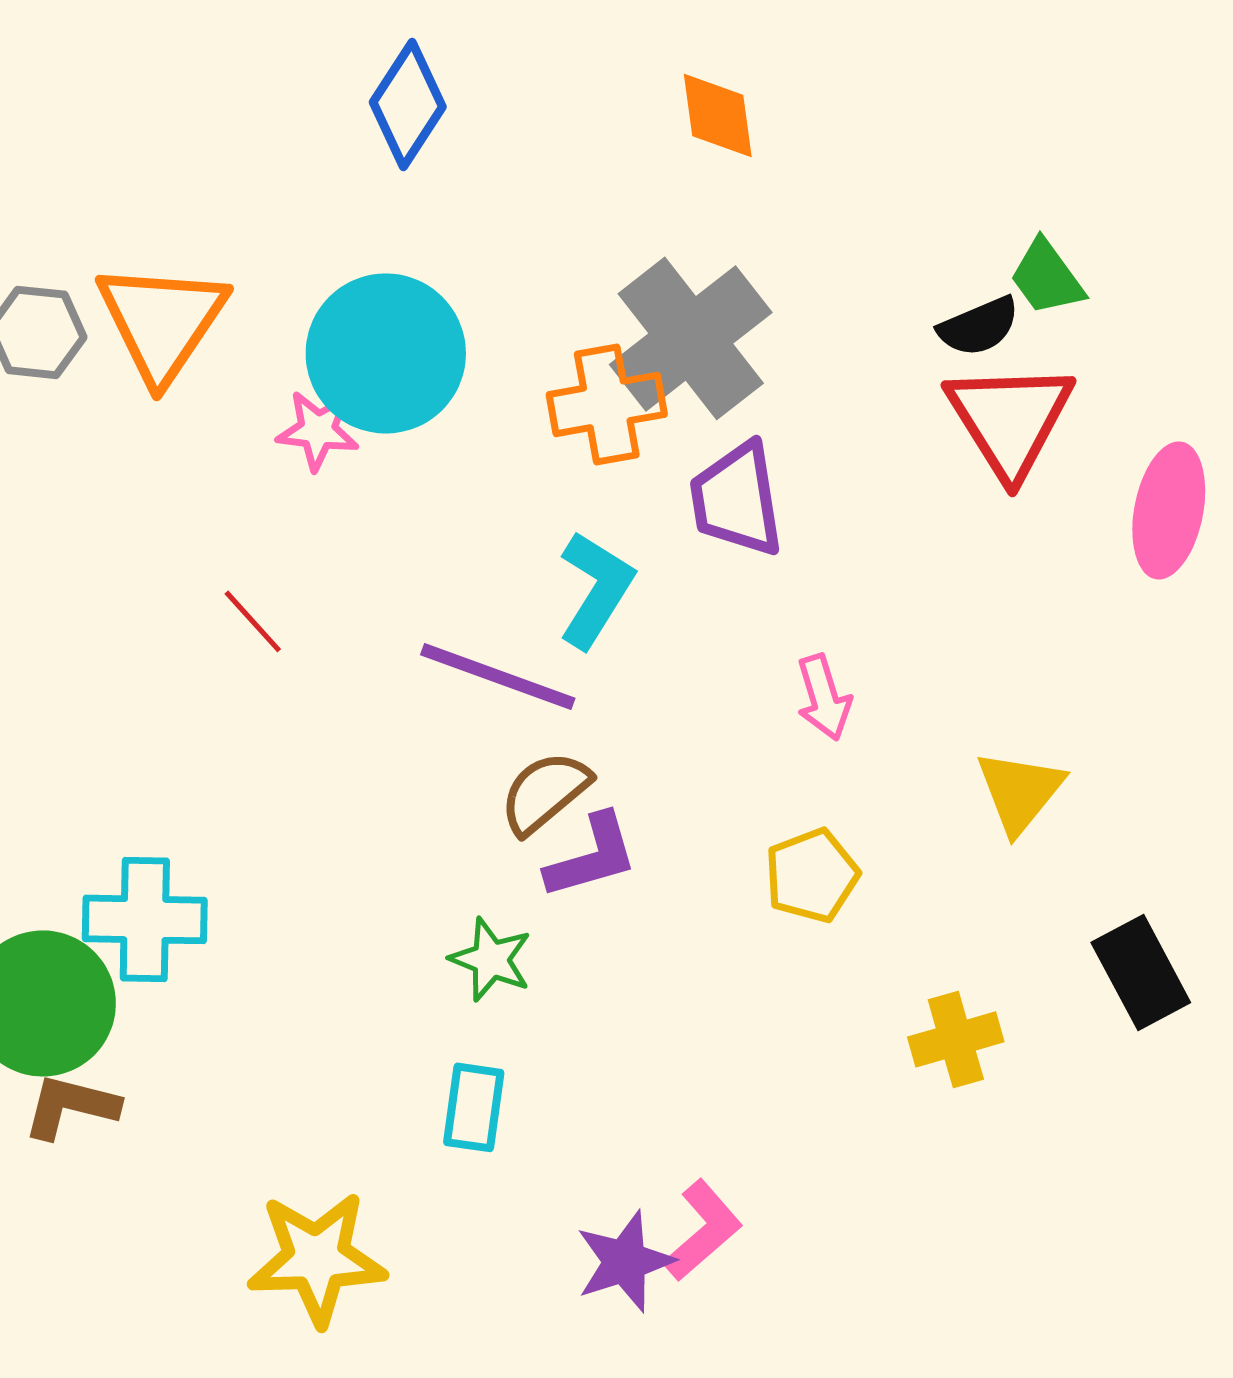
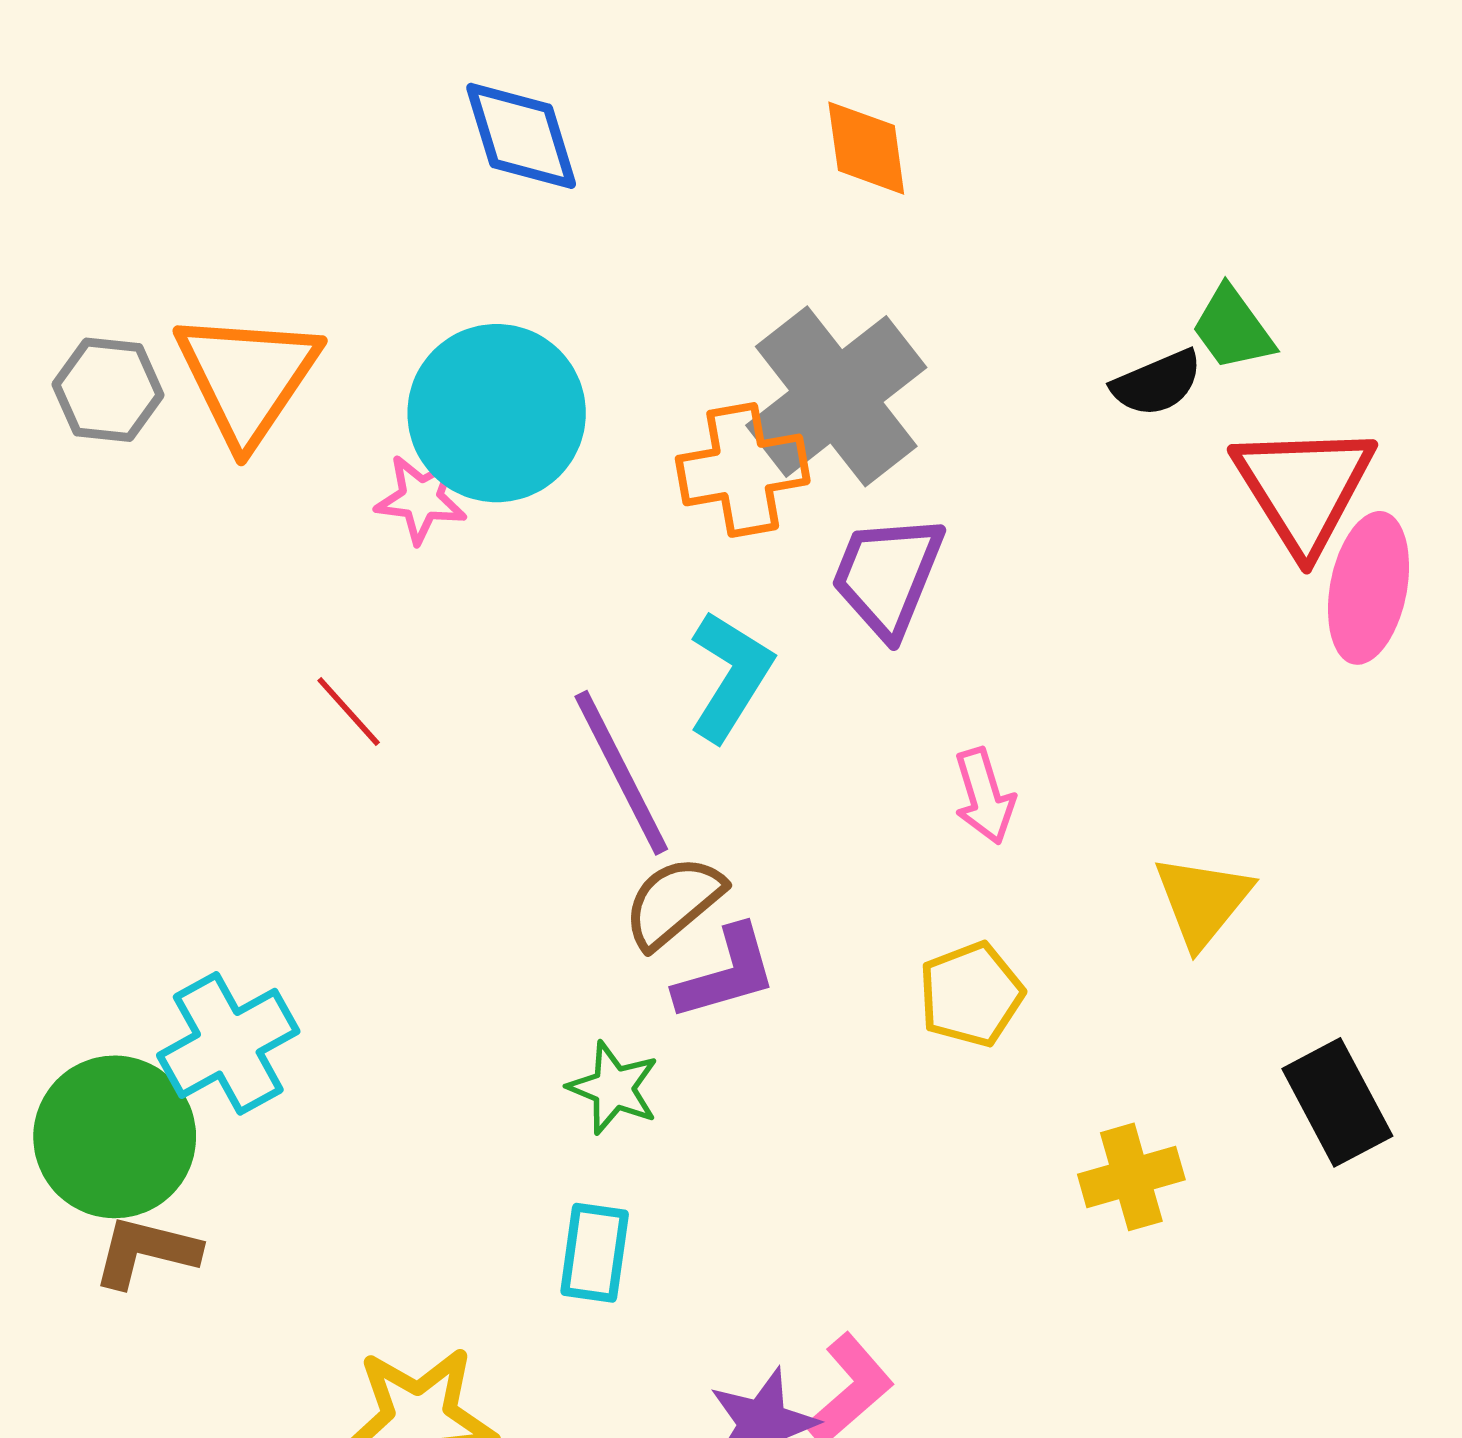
blue diamond: (408, 104) -> (521, 136), turned -50
red triangle: (1010, 419) -> (1304, 488), moved
purple trapezoid: (737, 499) -> (887, 576), turned 31
purple line: (498, 676) -> (621, 773), turned 43
cyan cross: (145, 919) -> (228, 1043), turned -30

